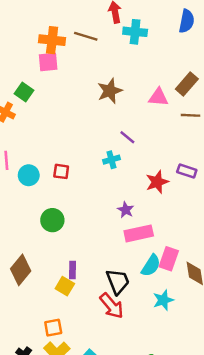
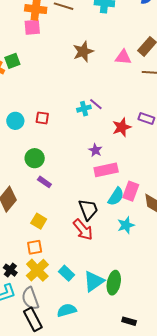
green square: (24, 92) -> (12, 61), moved, turned 35
purple line: (127, 137) -> (96, 104), moved
purple rectangle: (73, 270) -> (44, 182), moved, turned -56
yellow square: (65, 286) -> (39, 221), moved

